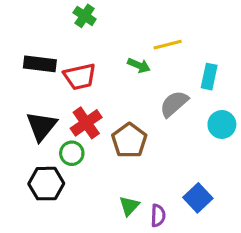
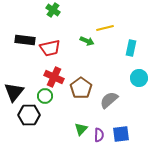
gray semicircle: (174, 104) -> (109, 100), moved
red cross: (86, 123) -> (54, 77), turned -30
black triangle: (41, 126) -> (14, 92), moved
blue square: (198, 198) -> (121, 134), moved, turned 36

